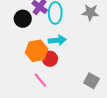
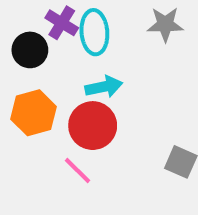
orange hexagon: (36, 51) -> (34, 113), moved
red circle: (50, 59) -> (93, 126), size x1.5

